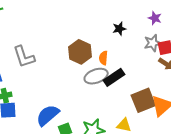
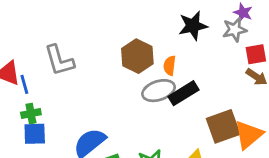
black star: (119, 29) -> (193, 26), size x1.5
gray star: (153, 43) -> (235, 30), moved

